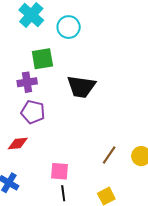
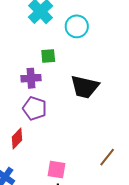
green square: (42, 59) -> (48, 56), size x0.7
red diamond: (18, 143) -> (17, 139), turned -45

